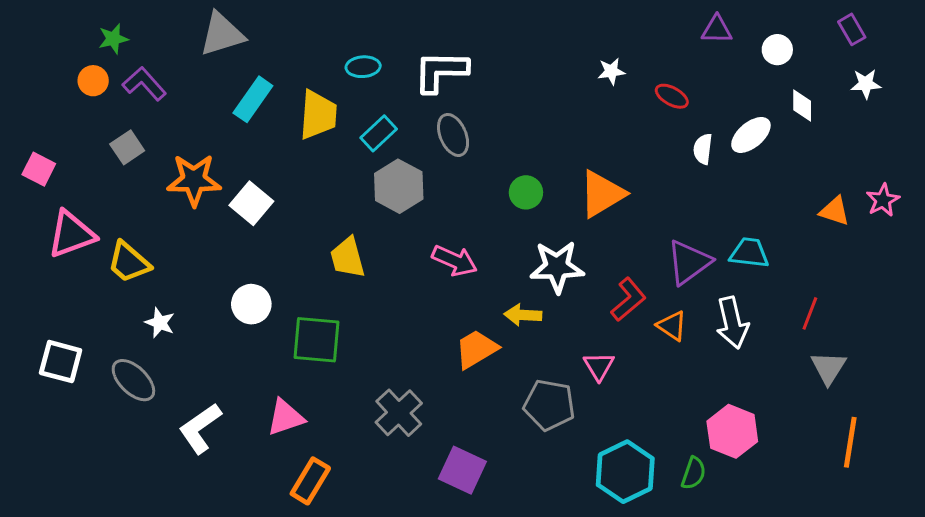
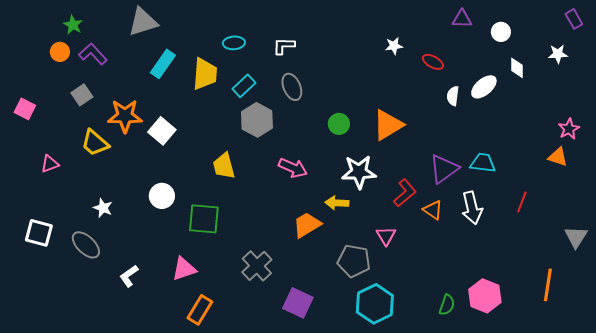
purple rectangle: (852, 29) -> (574, 19), moved
green star: (113, 39) -> (73, 25), turned -30
white L-shape: (441, 71) -> (284, 46), size x0.6
orange triangle: (835, 211) -> (558, 157), moved
pink triangle: (71, 234) -> (50, 164), moved, size x0.6
yellow trapezoid: (129, 262) -> (95, 143), moved
gray triangle: (828, 368) -> (576, 237), moved
white L-shape: (200, 428) -> (129, 276), size x0.7
pink hexagon: (732, 431) -> (485, 296), moved
cyan hexagon: (625, 472) -> (375, 304), moved

